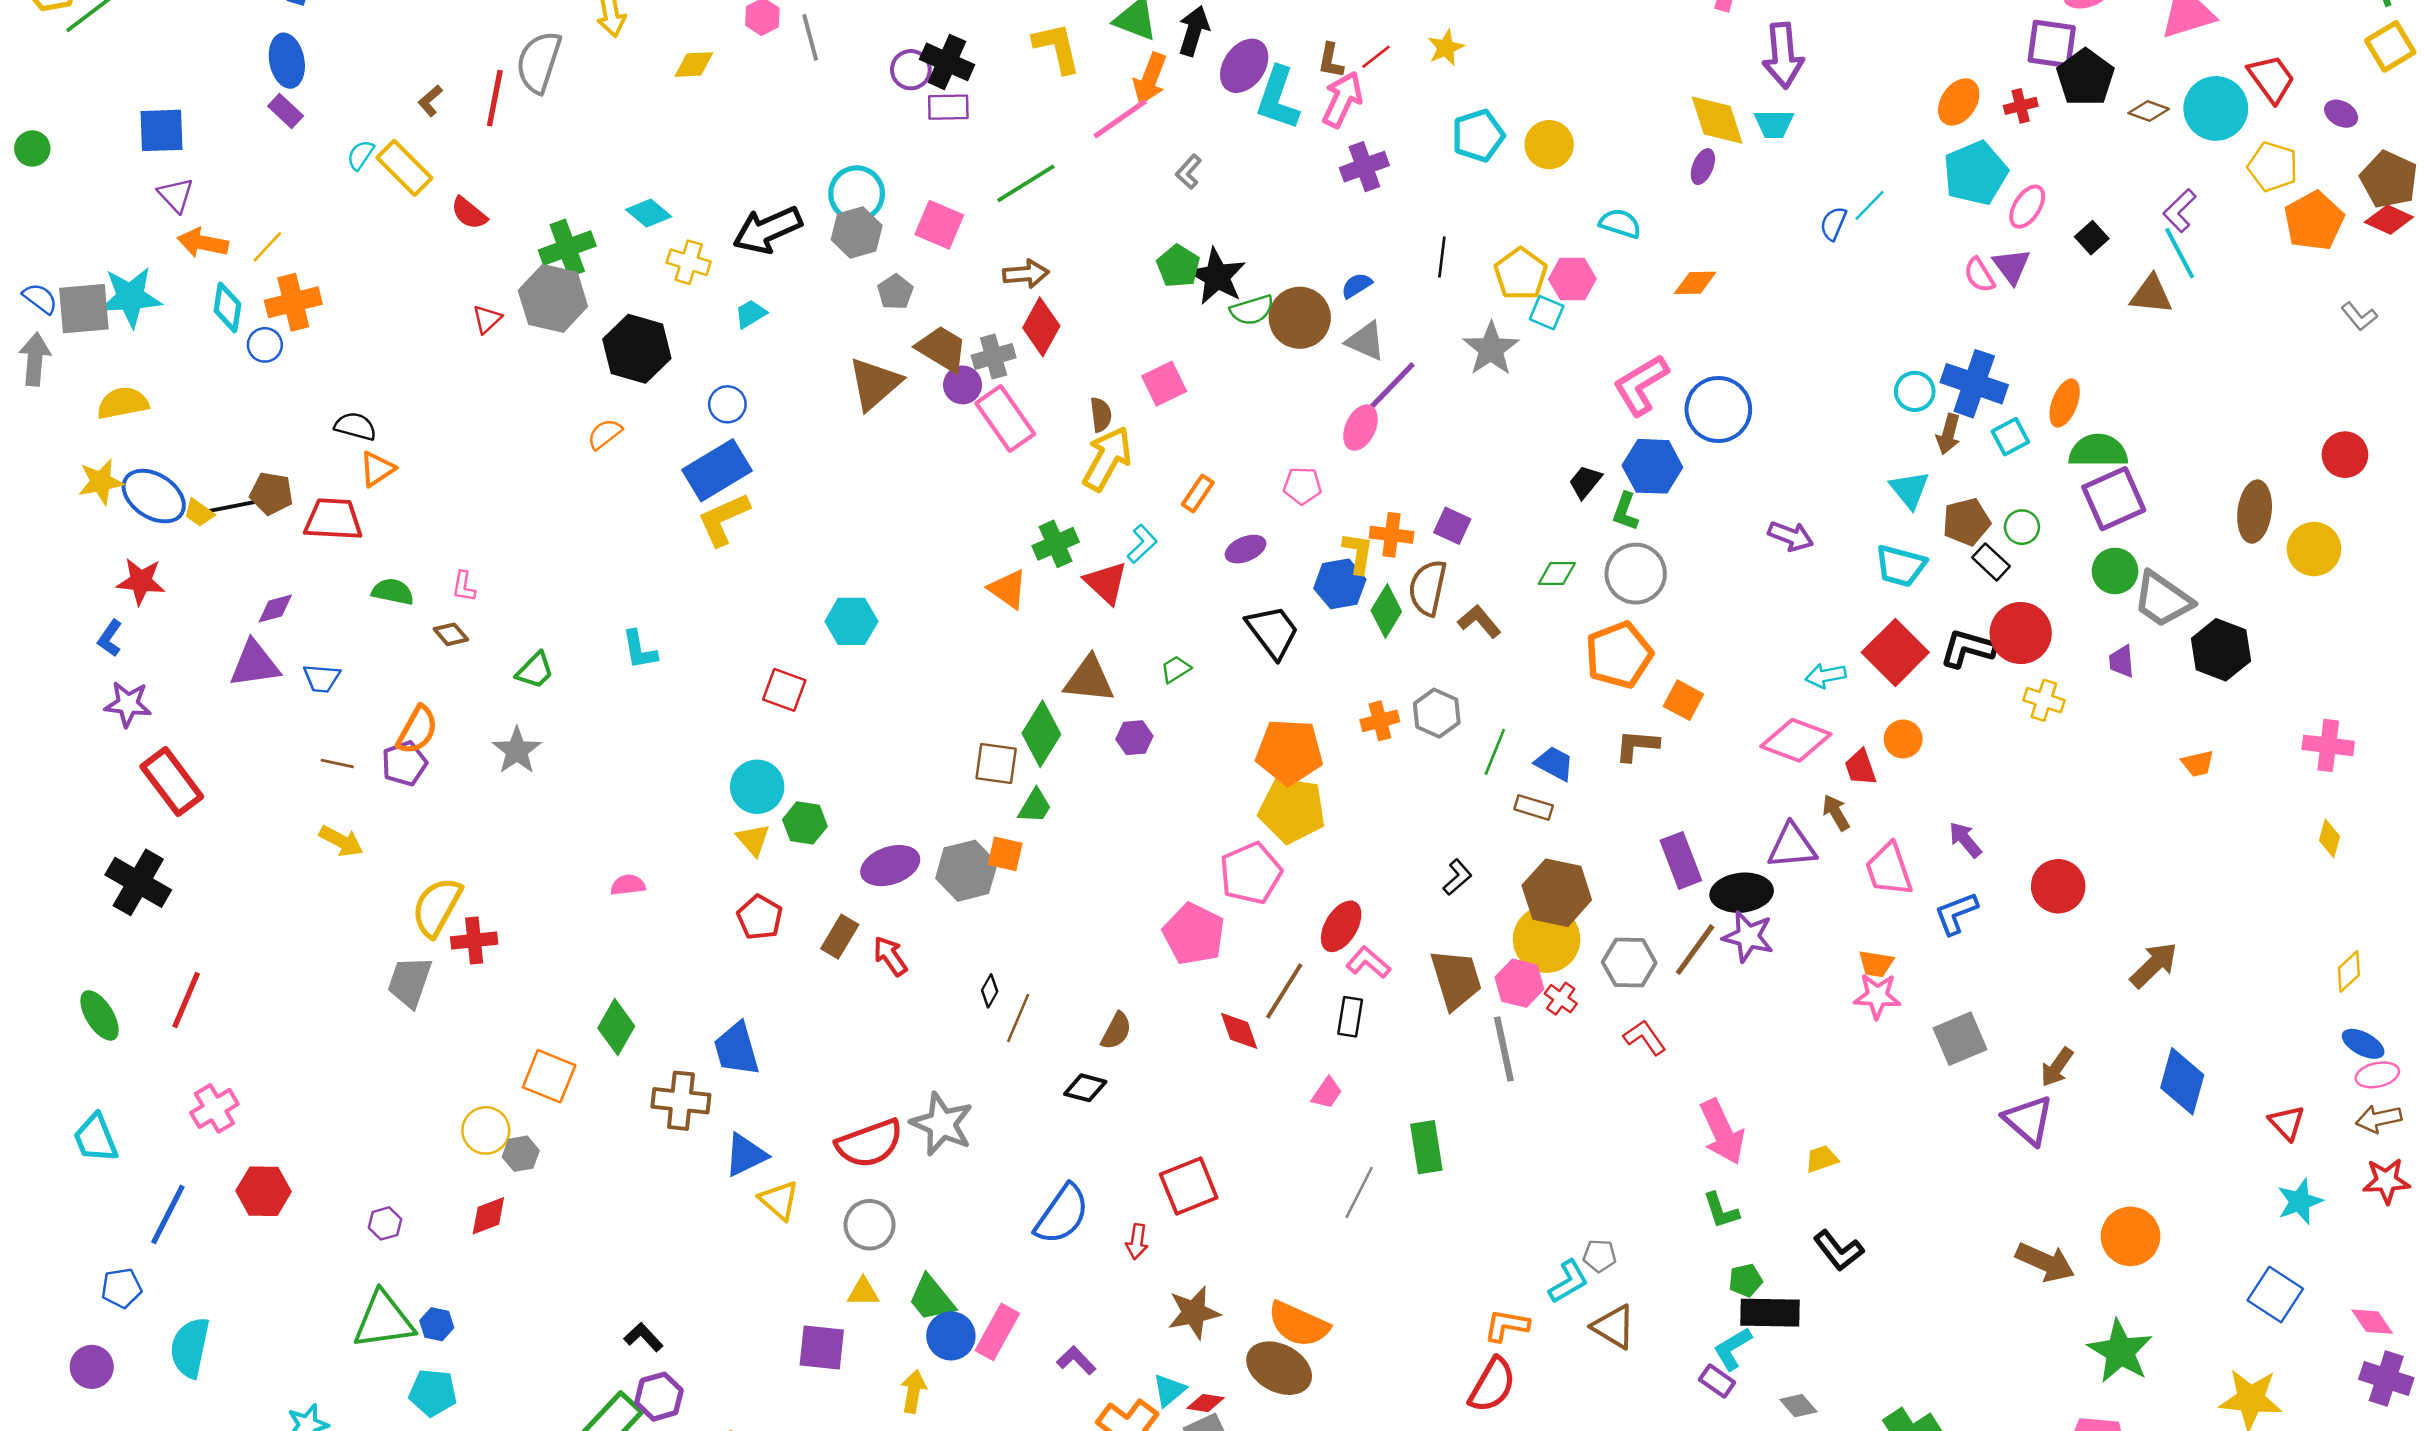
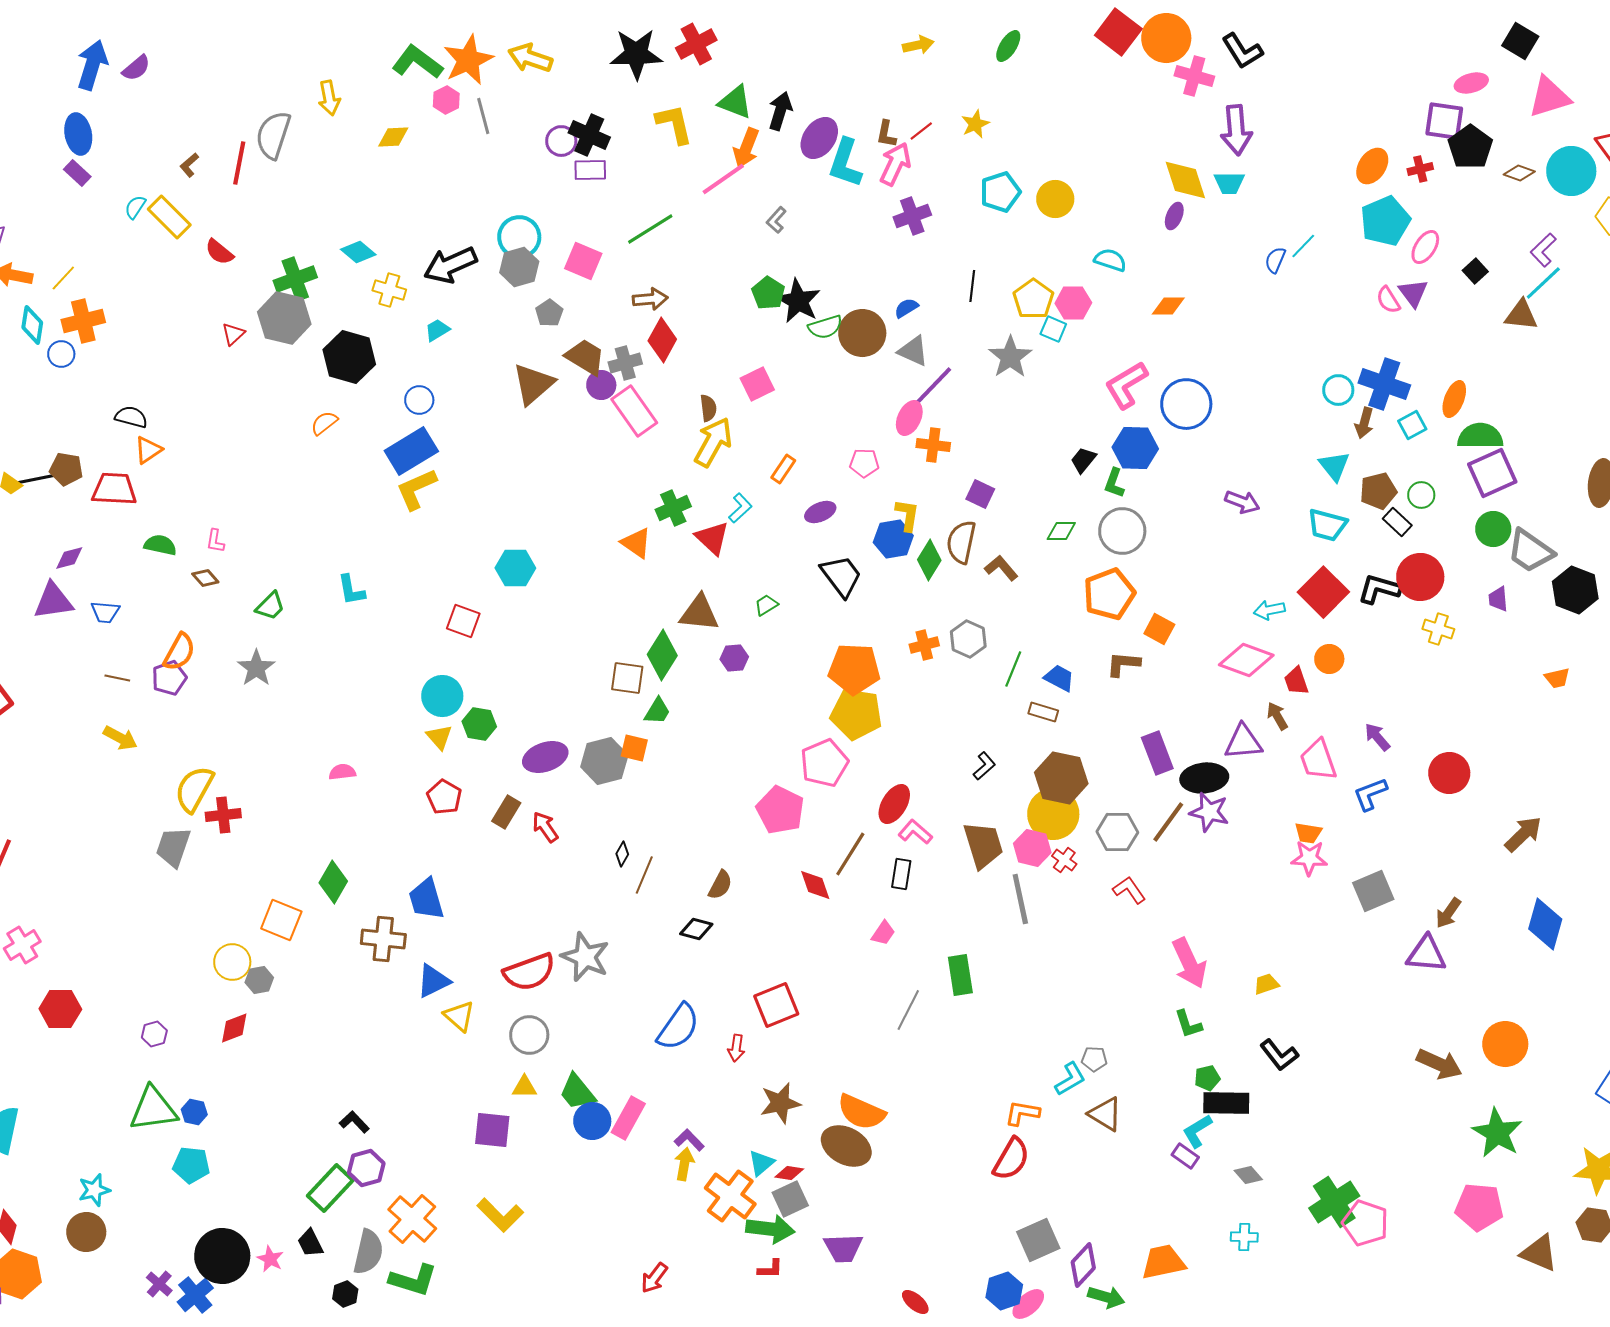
cyan line: (2180, 253) -> (1543, 283), turned 75
orange cross: (1391, 535) -> (933, 445), moved
purple triangle: (2028, 1120) -> (1426, 954), turned -36
yellow arrow: (913, 1391) -> (684, 1164), moved

